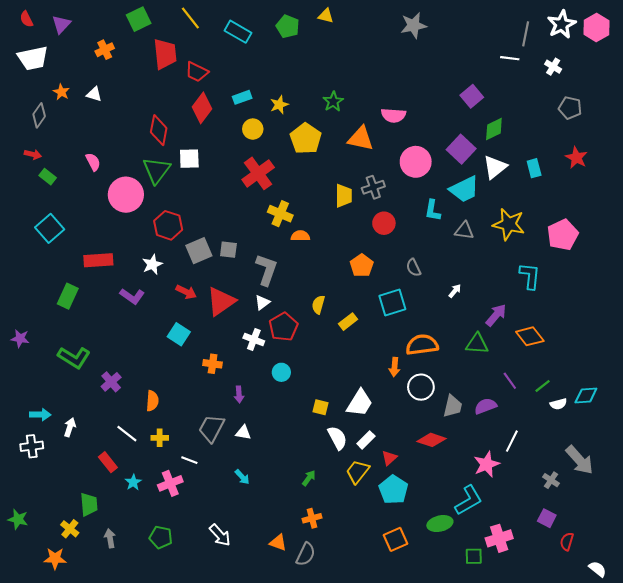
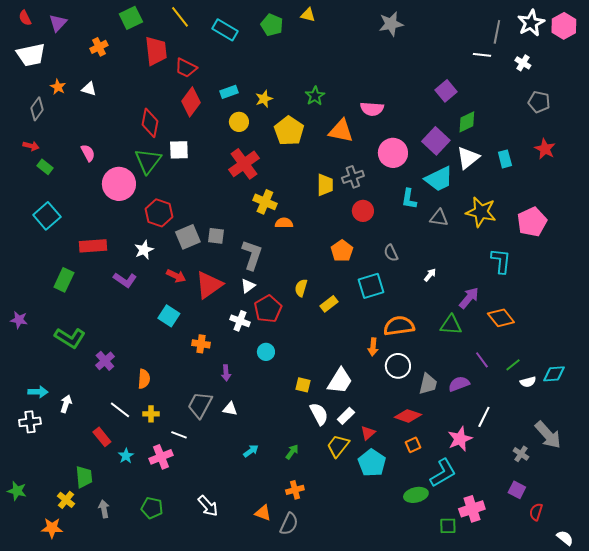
cyan arrow: (242, 477) -> (251, 451), moved, turned -84
orange square: (396, 539) -> (413, 445), moved, size x0.7

